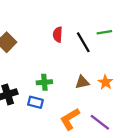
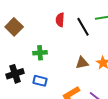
green cross: (44, 82) -> (40, 53), moved

